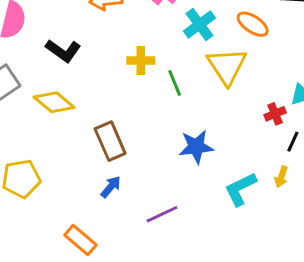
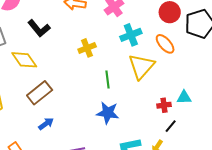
yellow cross: (141, 61) -> (87, 48), turned -36
green line: (175, 83) -> (108, 80), moved
brown rectangle: (110, 141) -> (40, 93), moved, turned 60

